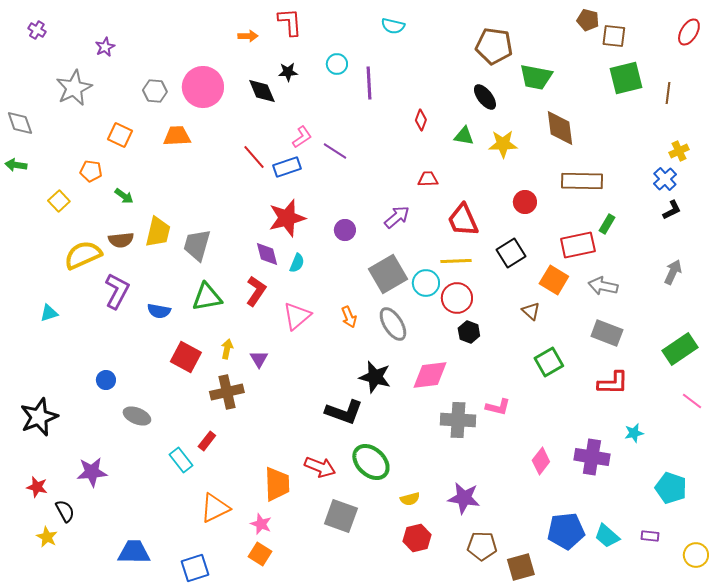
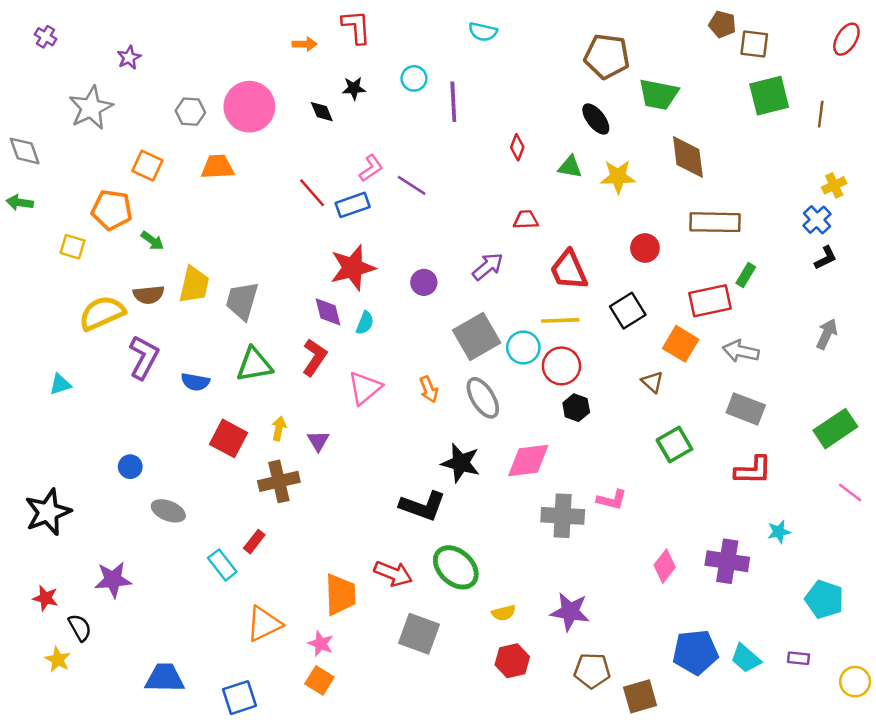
black diamond: (262, 91) -> (322, 112), size x0.7
orange pentagon: (91, 171) -> (112, 210), size x1.5
yellow square: (59, 201) -> (72, 247), turned -30

